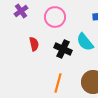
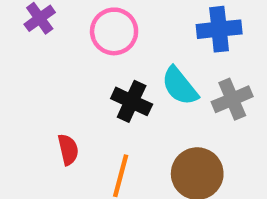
red semicircle: (34, 44) -> (68, 150), moved

